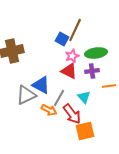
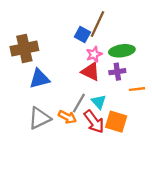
blue triangle: (41, 85) -> (39, 79), moved, turned -42
gray triangle: (26, 95) -> (39, 118), moved
cyan triangle: (84, 97) -> (99, 102), moved
orange square: (85, 131) -> (116, 122), moved, turned 30

